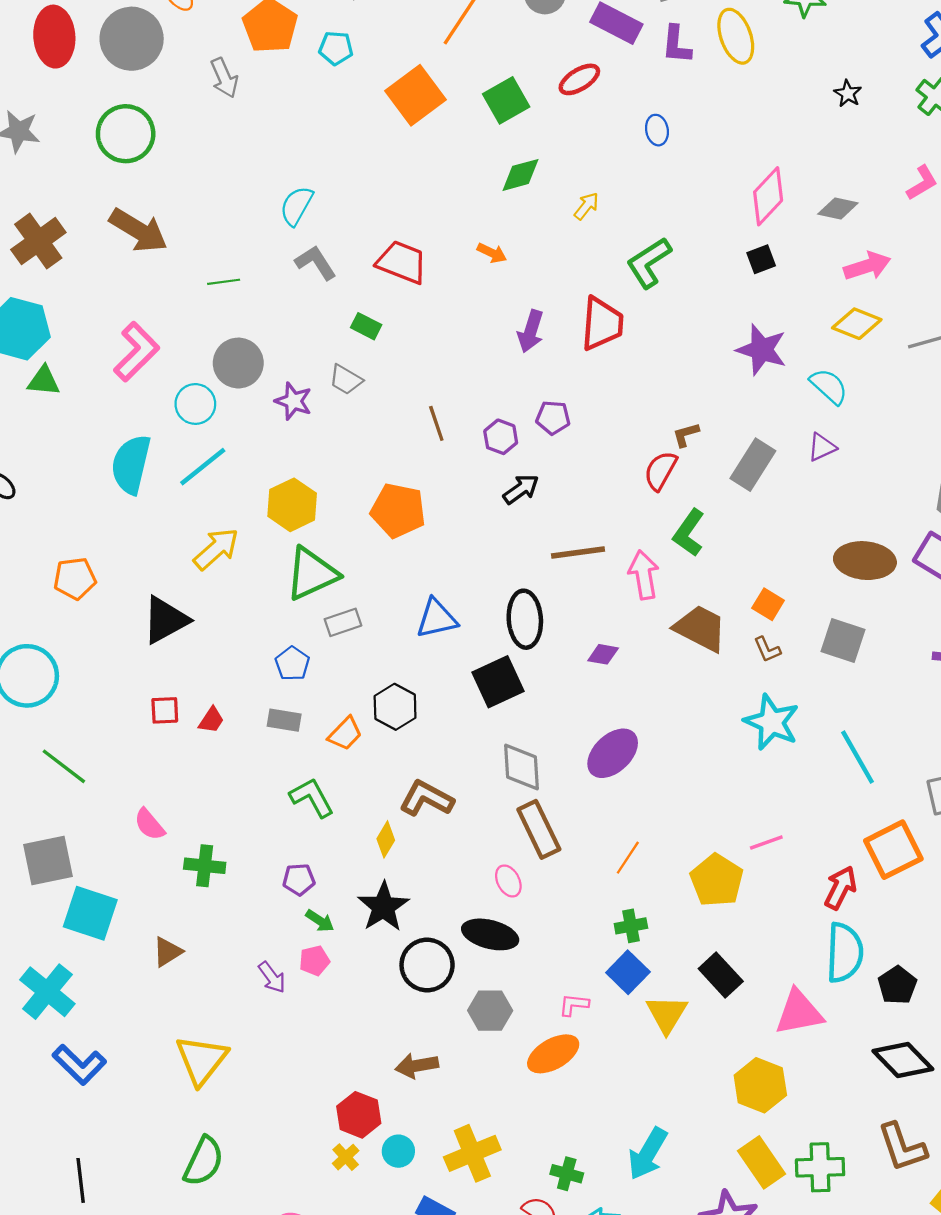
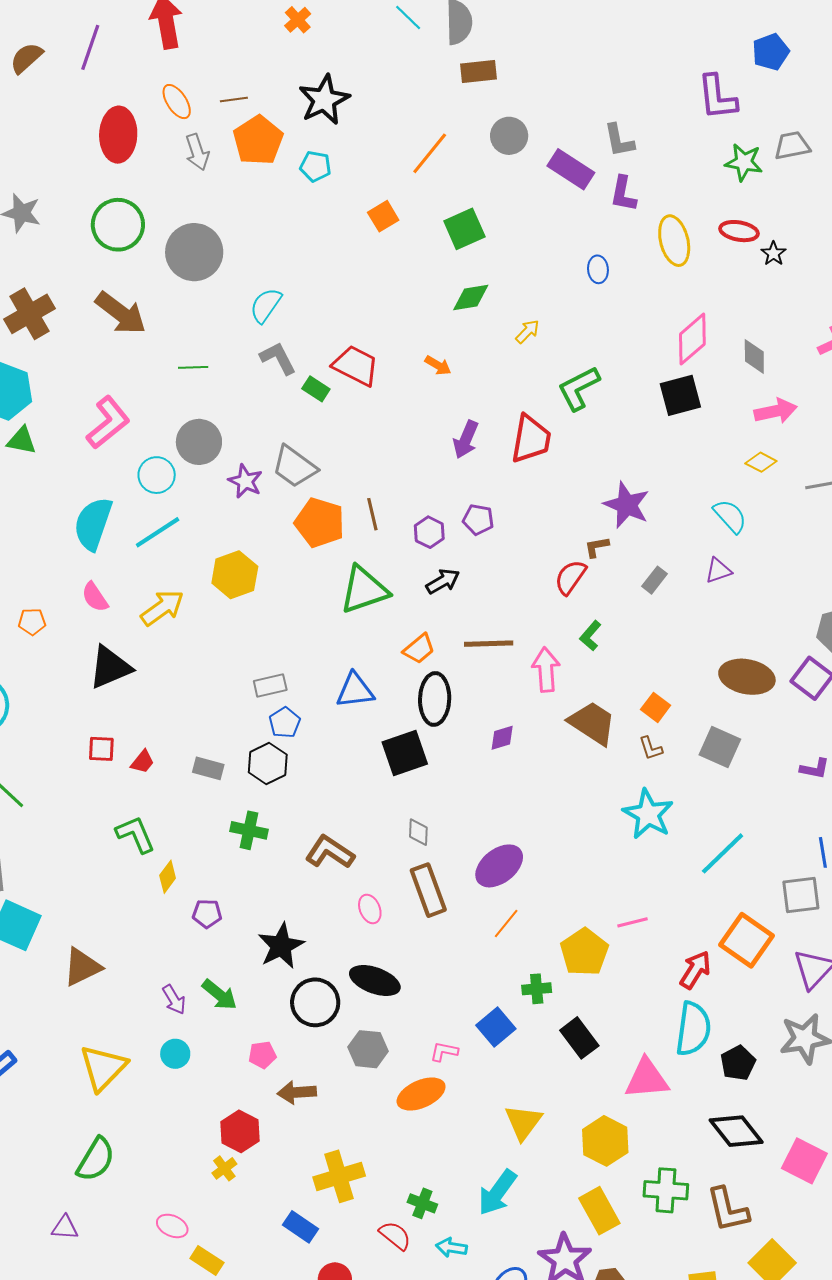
yellow ellipse: (736, 36) -> (674, 241), moved
red ellipse: (54, 37) -> (118, 135), moved
gray circle: (132, 39) -> (194, 252), moved
gray arrow: (224, 78) -> (197, 152), moved
red ellipse: (579, 79) -> (739, 231), moved, turned 36
orange square: (416, 95) -> (383, 216), size x0.6
gray diamond: (838, 208) -> (754, 356), turned 72
black square: (761, 259) -> (680, 395), size x1.6
yellow diamond: (857, 324) -> (761, 462), size x0.7
green rectangle: (366, 326) -> (316, 389), moved
purple star: (762, 350) -> (627, 505), moved
gray trapezoid: (346, 380) -> (294, 467), size x1.5
gray rectangle: (753, 465) -> (654, 580), size x0.6
orange pentagon: (398, 510) -> (320, 523), moved
green L-shape: (689, 533) -> (590, 636), size x0.7
green triangle: (312, 574) -> (364, 590), moved
orange pentagon: (75, 578) -> (32, 622), size x0.7
purple diamond: (603, 654) -> (502, 738), turned -32
blue pentagon: (292, 664) -> (285, 723), moved
black hexagon: (395, 707) -> (268, 763), moved
orange trapezoid: (345, 734) -> (419, 649), moved
purple ellipse: (613, 753) -> (499, 866), moved
cyan line: (858, 757) -> (723, 853), turned 70
gray diamond: (522, 767) -> (418, 832), size x0.6
green L-shape: (312, 798) -> (135, 834), moved
pink semicircle: (149, 824) -> (95, 597), moved
yellow diamond: (386, 839) -> (168, 877), moved
orange square: (893, 850) -> (747, 940), turned -34
green cross: (205, 866) -> (249, 830), moved
pink ellipse: (508, 881) -> (370, 909), moved
green arrow: (320, 921) -> (219, 995), moved, size x1.4
green cross: (631, 926) -> (537, 989), moved
brown triangle: (168, 952) -> (82, 967), size x1.4
pink pentagon: (314, 961) -> (262, 1055), moved
yellow triangle: (667, 1014) -> (523, 1122), moved
cyan circle: (398, 1151) -> (175, 1054), moved
green cross: (820, 1167) -> (666, 1190), moved

